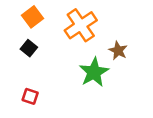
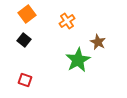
orange cross: (81, 25) -> (67, 21), size x0.6

